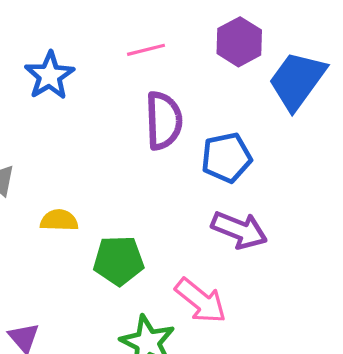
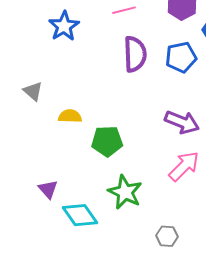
blue pentagon: (226, 158) -> (181, 57), moved
pink arrow: (201, 301) -> (184, 166), moved, turned -84

